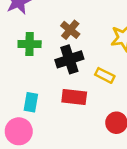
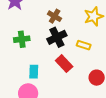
green cross: (30, 44) -> (22, 39), moved
red rectangle: (74, 97) -> (64, 64), turned 48

